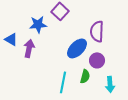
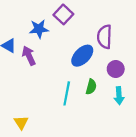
purple arrow: (29, 48) -> (29, 56), turned -36
purple circle: (97, 60) -> (116, 69), moved

